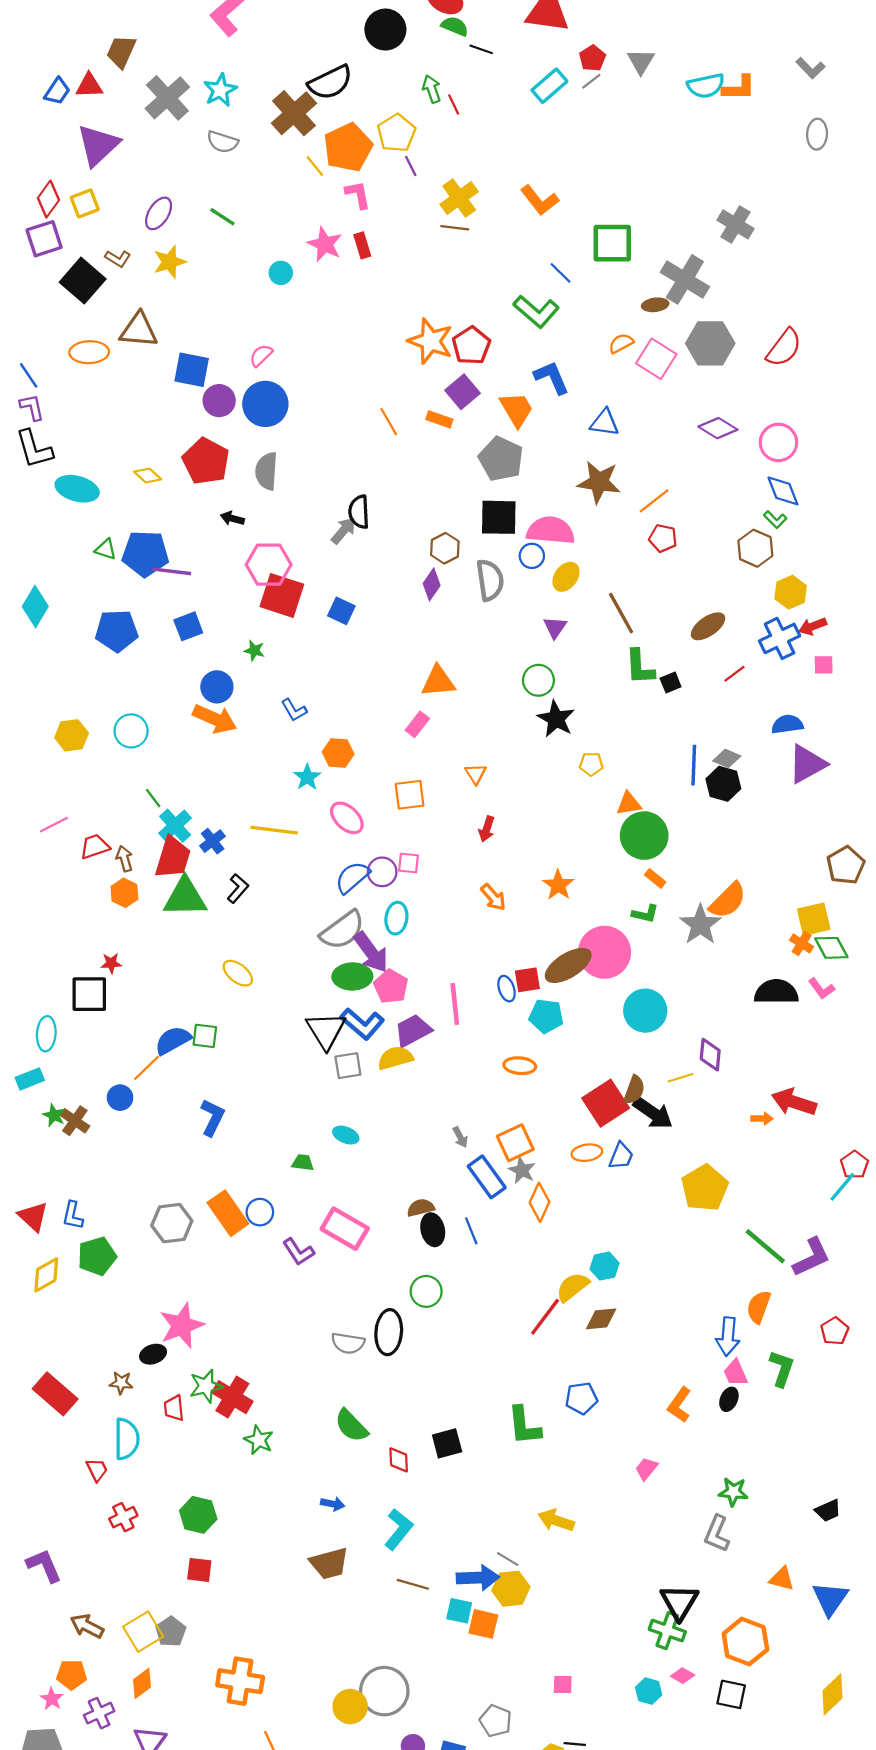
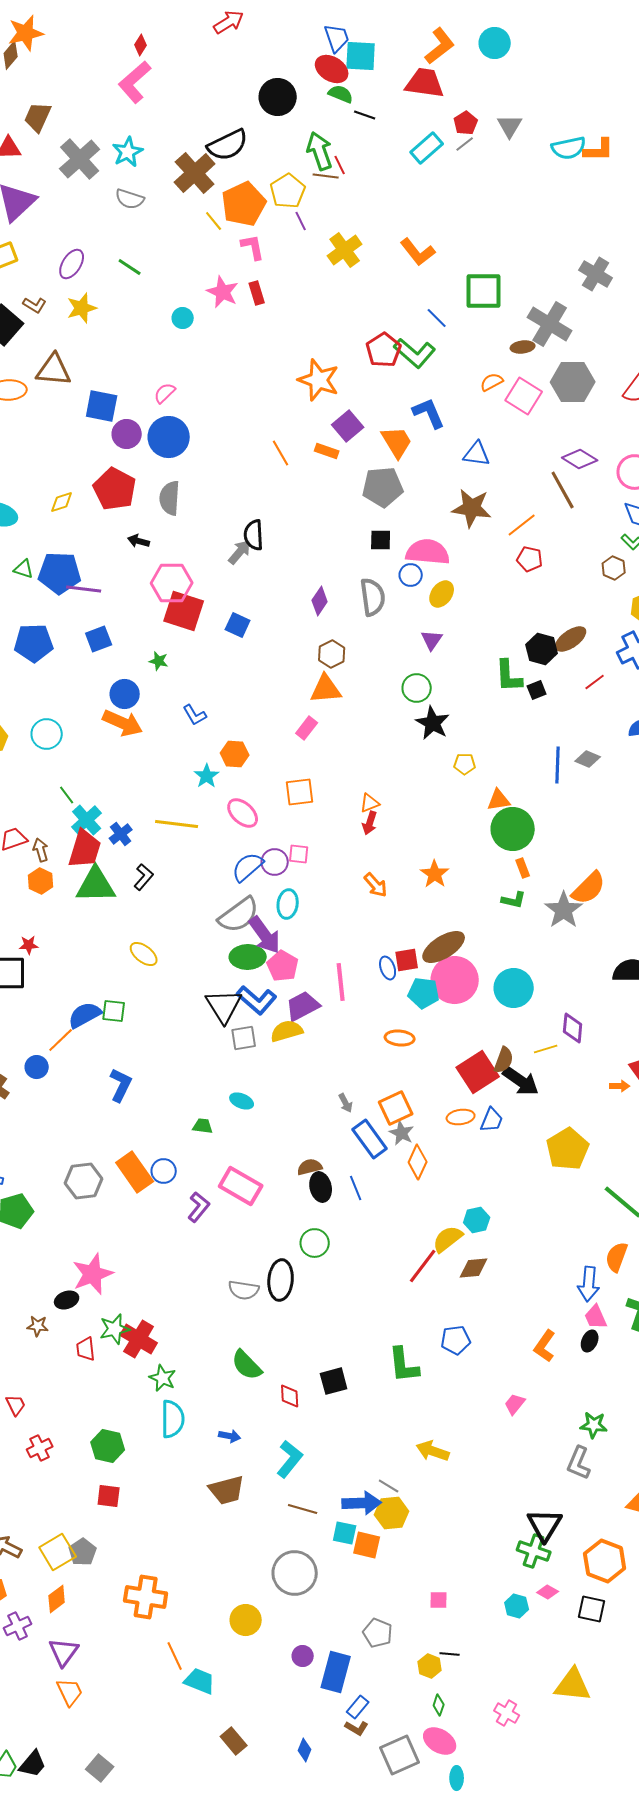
green arrow: (432, 89) -> (320, 151), size x1.5
brown line: (455, 228) -> (326, 176), moved
red pentagon: (471, 346) -> (384, 350), moved
gray pentagon: (501, 459) -> (383, 487), turned -30
yellow diamond: (148, 475) -> (62, 502), turned -60
black square: (499, 517) -> (381, 540), size x0.6
brown hexagon: (445, 548) -> (332, 654), moved
brown hexagon: (755, 548) -> (614, 568), size x0.7
brown line: (621, 613) -> (563, 490), moved
orange triangle: (476, 774) -> (370, 803), moved, turned 40
black hexagon: (723, 784) -> (542, 649), moved
orange rectangle: (655, 878) -> (523, 868), turned 30
pink circle: (605, 952) -> (455, 980), moved
purple L-shape: (298, 1252) -> (199, 1207), turned -108
cyan semicircle: (127, 1439) -> (173, 1419), moved
gray circle: (384, 1691) -> (295, 1573), moved

